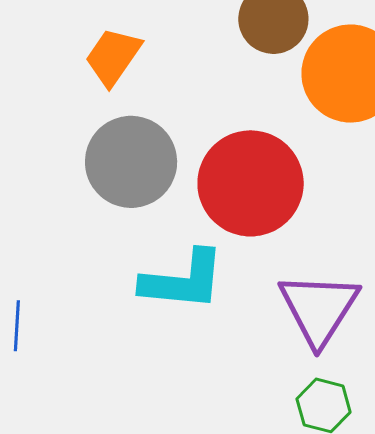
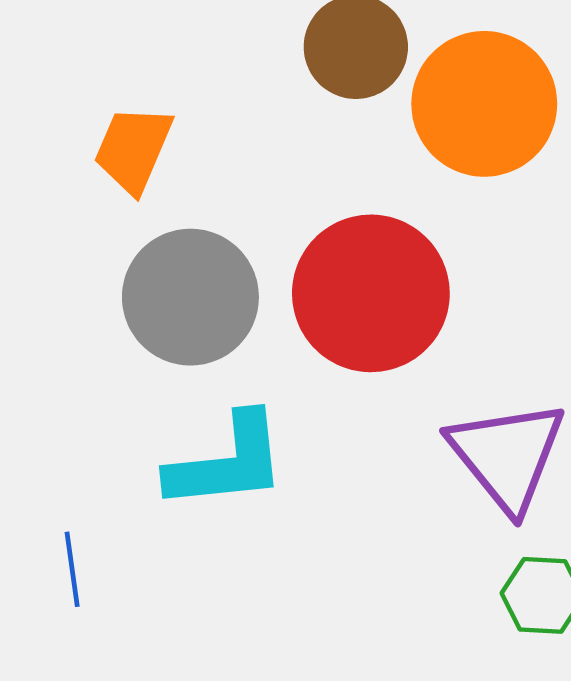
cyan L-shape: (183, 280) -> (227, 462), moved

